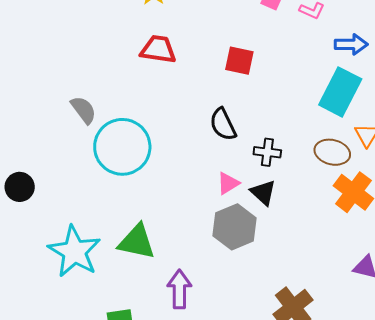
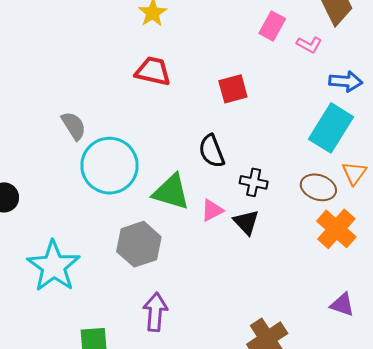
red square: (239, 61) -> (233, 89), turned -32
gray hexagon: (235, 227) -> (139, 244), moved
green triangle: (137, 242) -> (171, 192), moved

